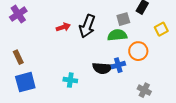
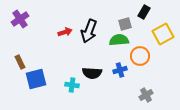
yellow square: (161, 29) -> (163, 34), size x1.5
black semicircle: (102, 68) -> (92, 73), moved
blue square: (25, 82) -> (36, 79), moved
gray cross: (144, 90) -> (146, 95), turned 32

